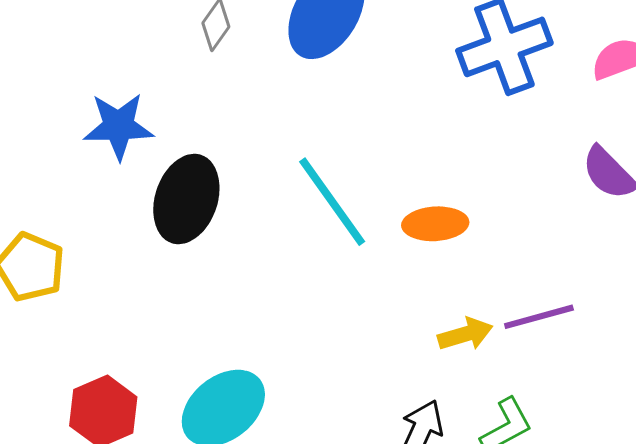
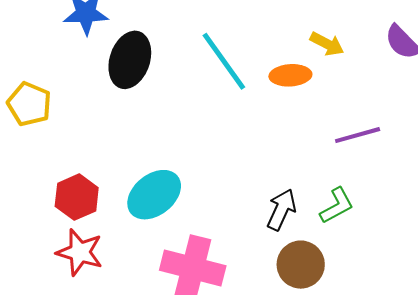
yellow arrow: (465, 334) -> (327, 44), moved, turned 44

